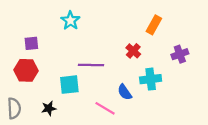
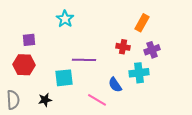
red cross: (133, 51) -> (123, 47), turned -32
purple cross: (180, 54) -> (152, 50), moved

